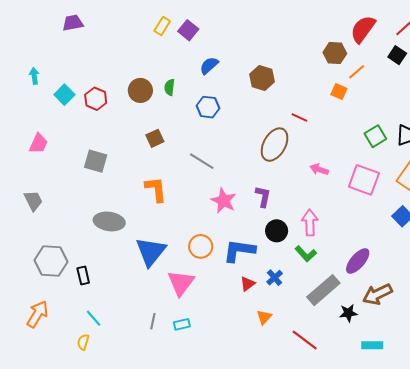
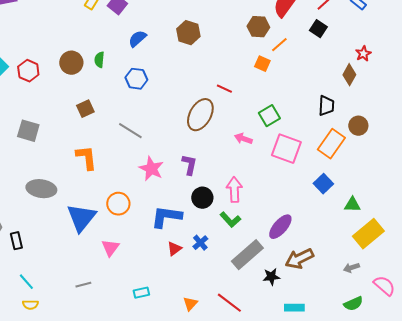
brown hexagon: (262, 78) -> (188, 33), moved
green square: (375, 136) -> (269, 116), moved
orange circle: (201, 246) -> (118, 204), moved
pink triangle: (181, 283) -> (110, 248), size x0.7
orange triangle: (264, 317) -> (190, 304), moved
gray line: (153, 321) -> (83, 285), turned 63
cyan rectangle: (182, 324) -> (141, 293), moved
yellow semicircle: (83, 342) -> (30, 305), moved, turned -105

